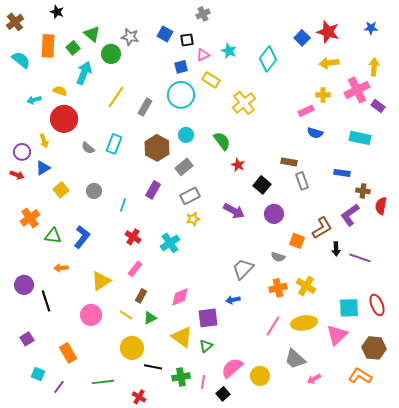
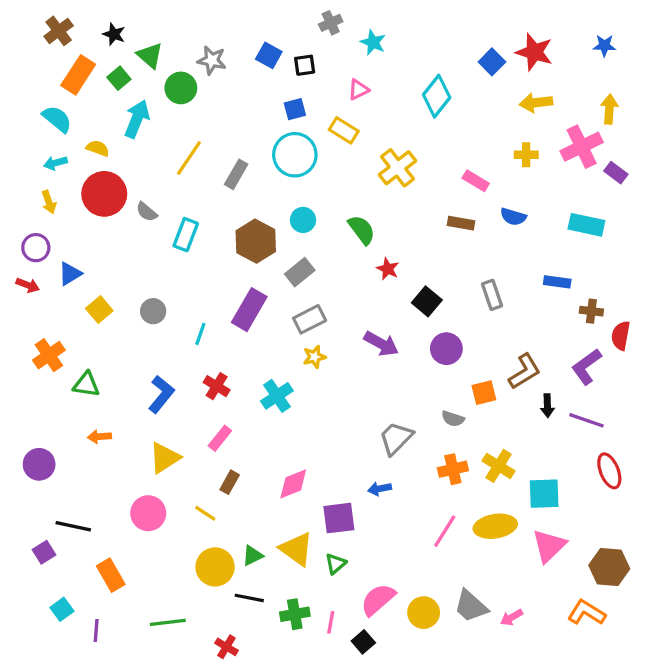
black star: (57, 12) -> (114, 34), moved
brown cross: (15, 22) -> (59, 31), moved
orange rectangle: (48, 46) -> (78, 75), turned 30
cyan star: (229, 51) -> (373, 42), moved
pink triangle: (203, 55) -> (358, 90), moved
cyan semicircle: (21, 60) -> (57, 119), moved
pink rectangle: (306, 111) -> (476, 181), moved, turned 56
yellow arrow: (44, 141) -> (49, 202), moved
gray semicircle: (88, 148) -> (147, 212), moved
brown rectangle: (289, 162) -> (461, 223), moved
purple rectangle: (153, 190) -> (249, 310), size x1.4
purple L-shape: (350, 215) -> (586, 367), moved
blue L-shape: (82, 237) -> (161, 394), moved
orange square: (297, 241) -> (484, 393), turned -35
black line: (46, 301) -> (73, 526), moved, turned -60
red ellipse: (377, 305) -> (609, 471), moved
cyan square: (349, 308) -> (544, 494), moved
green triangle: (150, 318) -> (253, 556), moved
gray trapezoid: (295, 359) -> (471, 606), moved
cyan square: (38, 374) -> (62, 609), turned 32
purple line: (59, 387) -> (96, 630), turned -32

